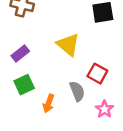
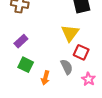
yellow triangle: (68, 45) -> (70, 33), moved, turned 30
green square: (24, 85) -> (26, 65), turned -35

